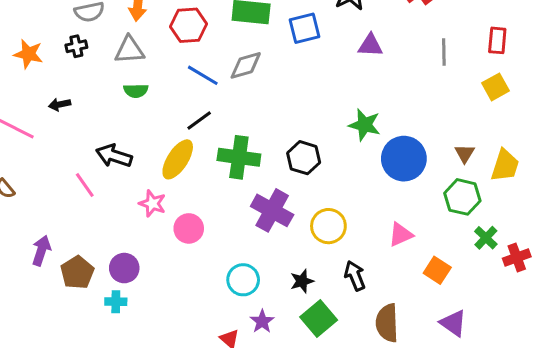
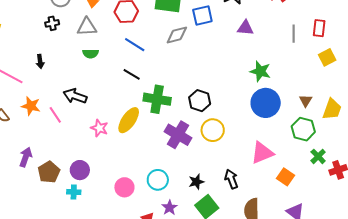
red rectangle: (497, 40) -> (319, 28), moved
orange star: (28, 54) -> (31, 106), moved
gray diamond: (246, 65) -> (177, 35), moved
black arrow: (60, 104) -> (40, 61), turned -88
black line: (199, 121) -> (132, 74), turned 66
green star: (365, 125) -> (260, 71), moved
yellow ellipse: (178, 159) -> (129, 120), moved
yellow circle: (328, 226) -> (213, 130), moved
pink circle: (189, 228) -> (124, 187), moved
pink triangle: (401, 235) -> (262, 153), size x1.4

